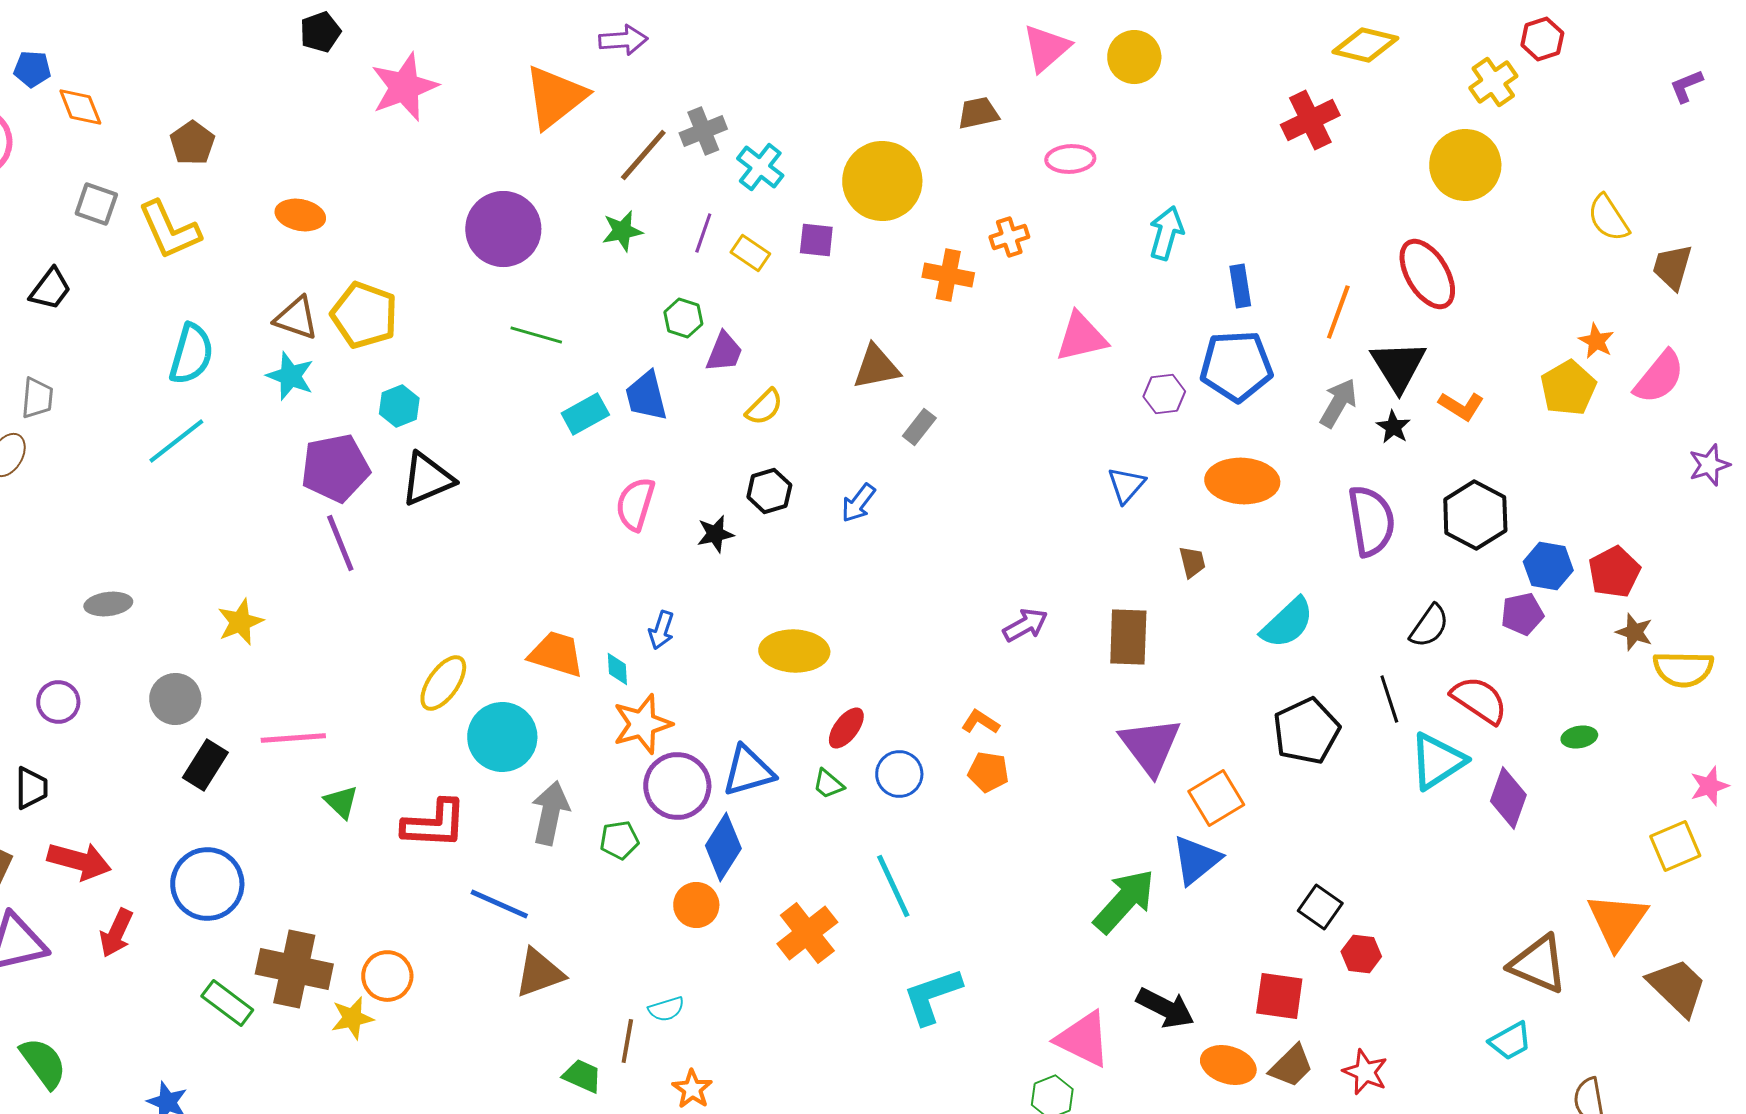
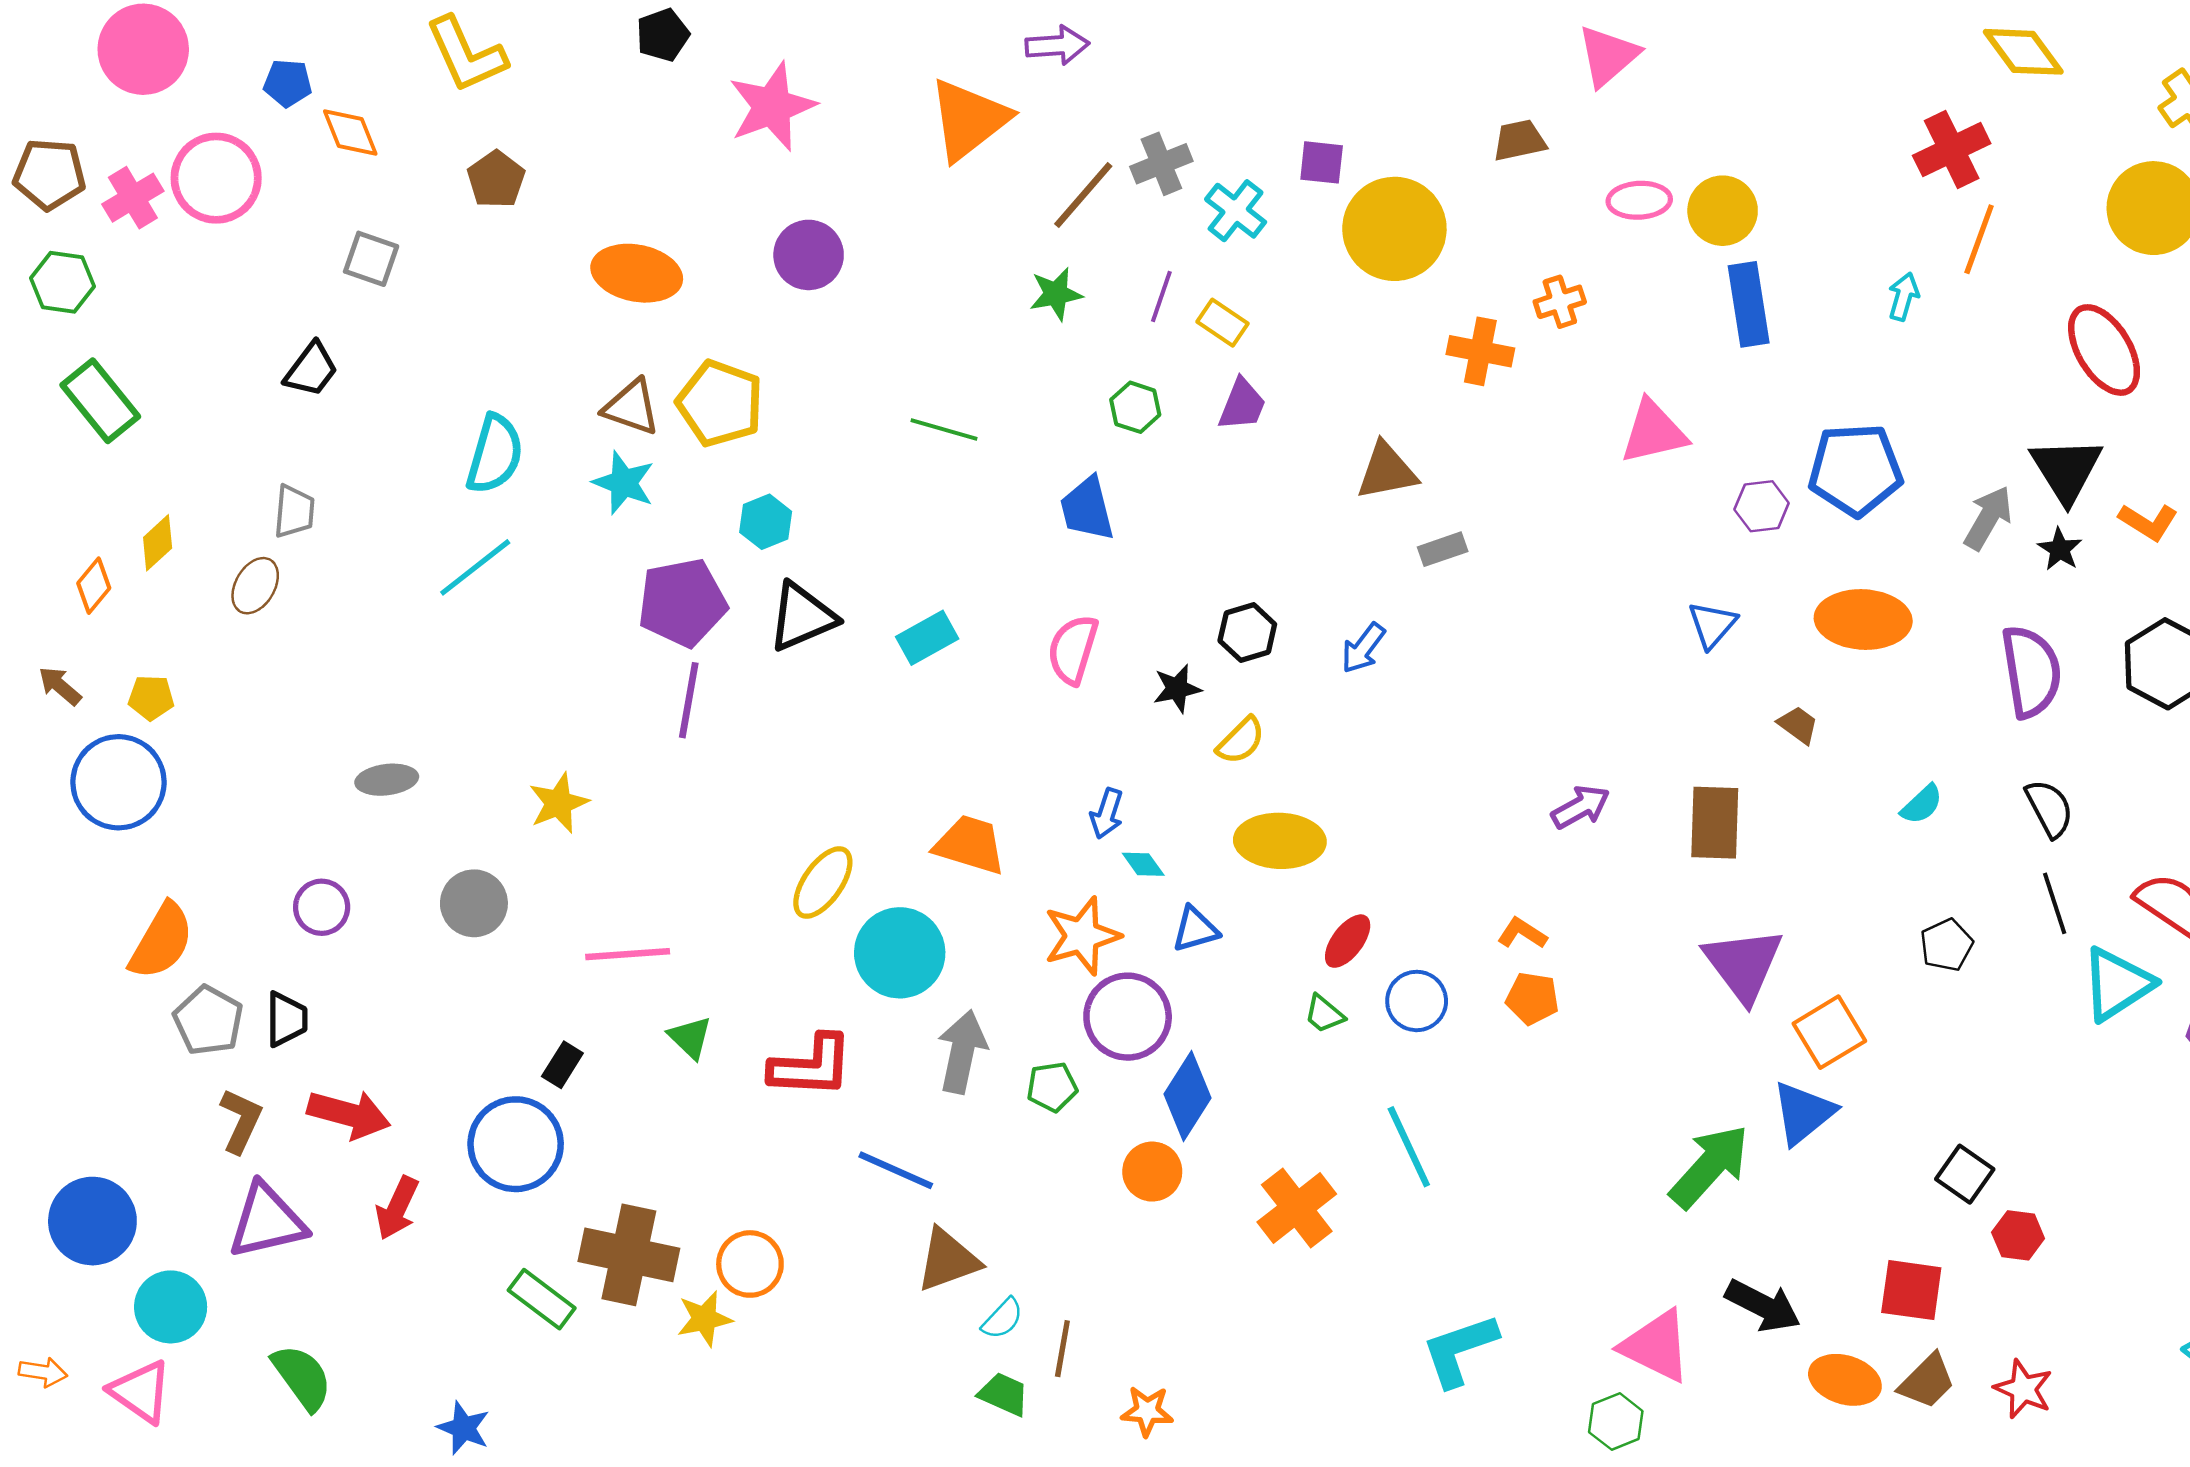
yellow diamond: (1365, 45) -> (2023, 52), turned 40
yellow circle: (1134, 57) -> (1723, 211), moved
orange ellipse: (300, 215) -> (637, 273), size x1.4
purple circle: (503, 229) -> (809, 255), moved, size x0.7
yellow L-shape: (169, 230) -> (466, 54), moved
cyan arrow: (1166, 233) -> (1904, 297), moved, size x0.7
purple square: (816, 240) -> (1322, 162), moved
blue rectangle: (1240, 286) -> (1749, 304), moved, size x1.5
orange line: (1338, 312) -> (1979, 239), moved
purple trapezoid: (724, 352) -> (1242, 405), moved
yellow semicircle: (764, 407) -> (1241, 741), moved
cyan rectangle: (585, 414) -> (927, 638), moved
gray rectangle: (919, 427) -> (1443, 549), turned 33
purple line: (340, 543) -> (689, 700), turned 32
brown trapezoid: (1192, 562) -> (1798, 725), turned -40
cyan semicircle: (1287, 623) -> (1922, 804), size x0.6
black semicircle: (1429, 626) -> (2049, 808), moved, turned -63
cyan diamond: (617, 669) -> (1143, 864), moved, turned -32
black pentagon: (1306, 731) -> (1946, 945), size x0.6
black rectangle: (205, 765) -> (562, 1065), moved, size x0.7
blue triangle: (748, 771) -> (1195, 929), moved, size x0.7
cyan L-shape: (932, 996) -> (1460, 1350), moved
cyan semicircle: (666, 1009) -> (1003, 1319), moved, turned -30
orange star: (692, 1089) -> (1147, 1411), turned -30

